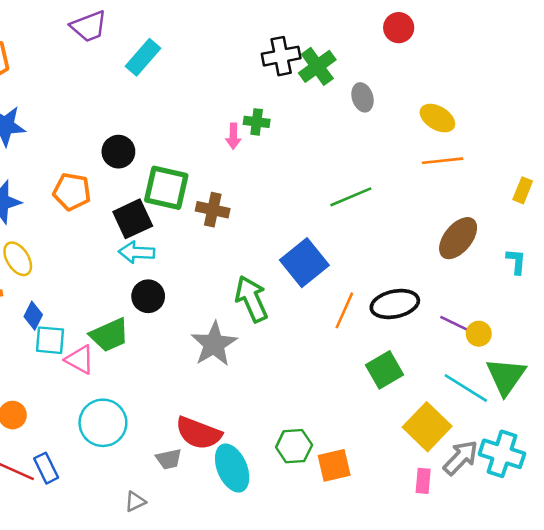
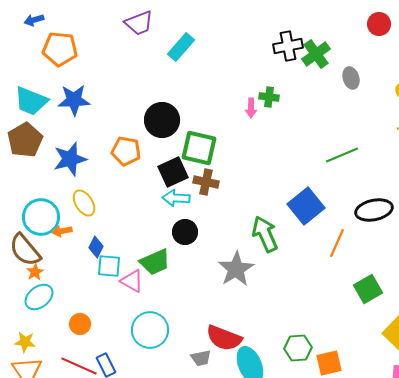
black circle: (118, 152) -> (162, 120), size x1.4
brown cross: (213, 210) -> (206, 182), moved
black ellipse: (395, 304) -> (374, 210), moved

